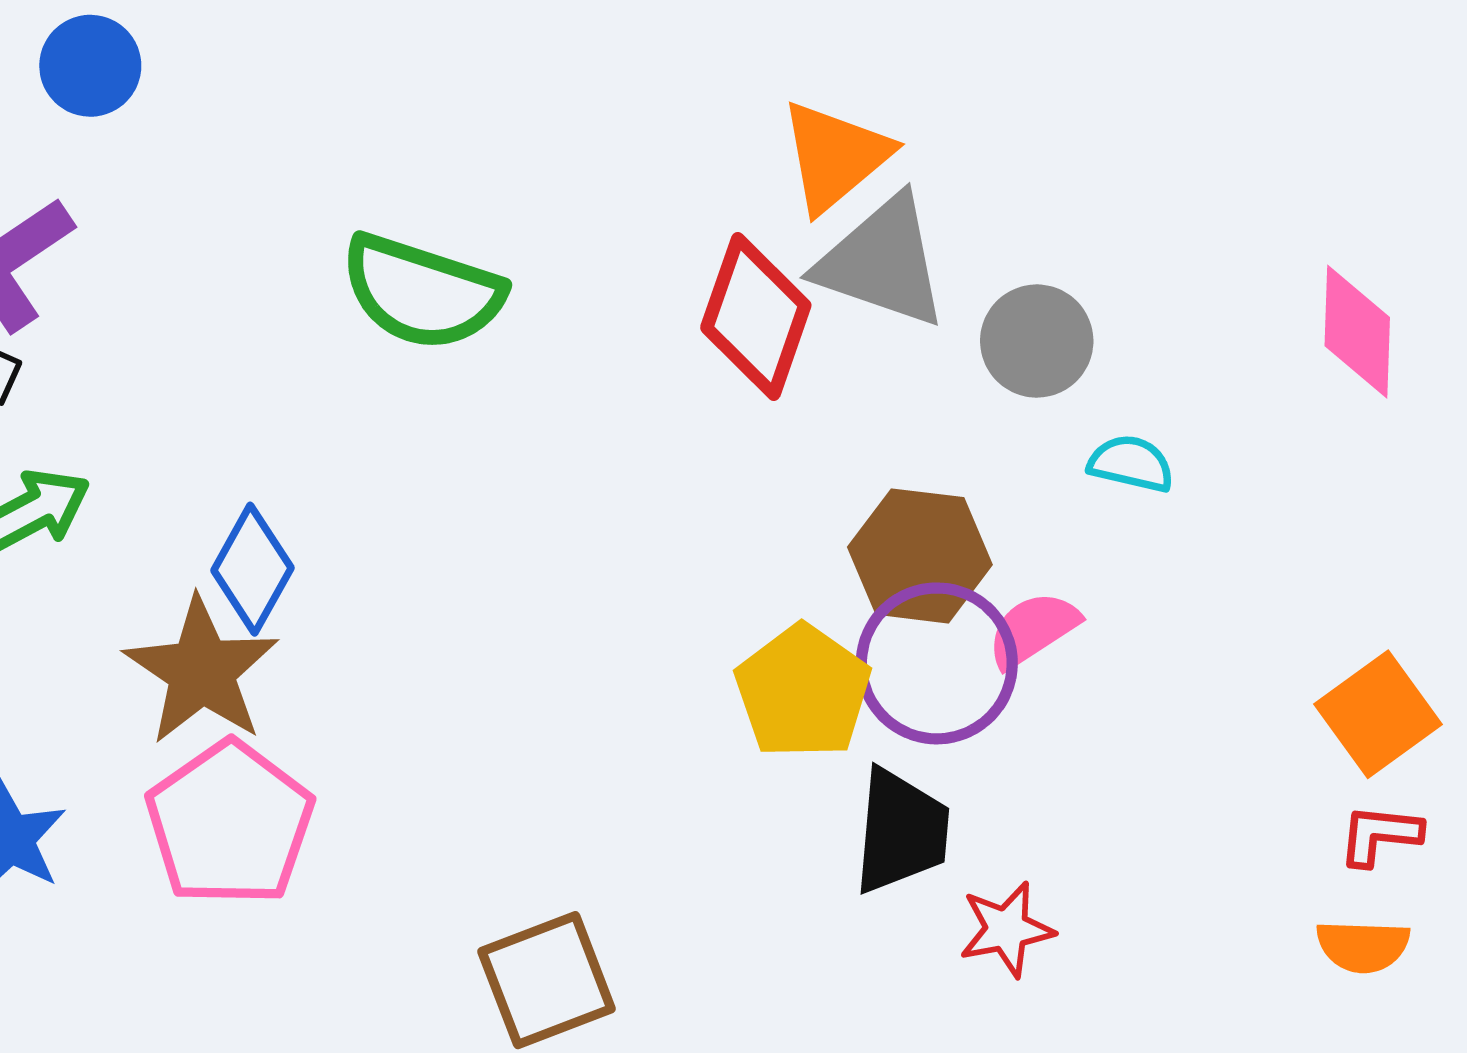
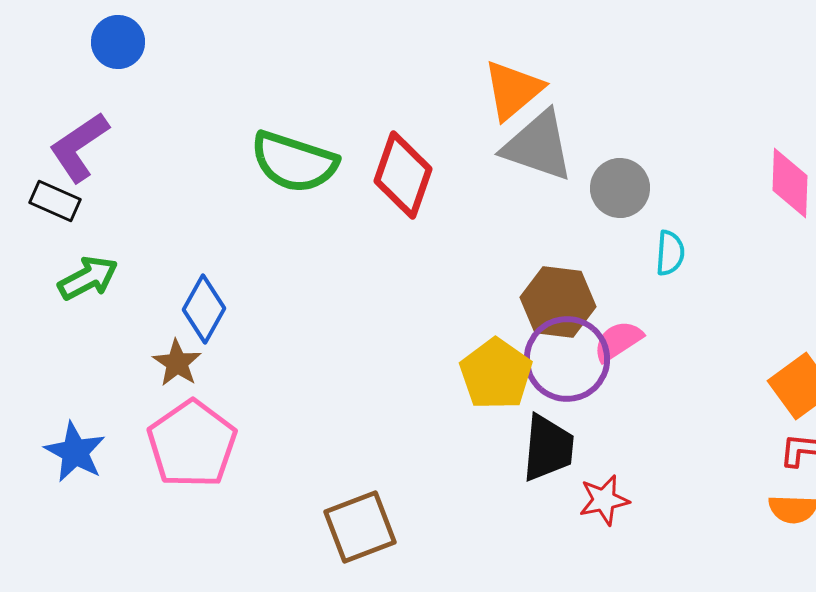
red diamond: (756, 317) -> (403, 175), moved
cyan semicircle: (1131, 464) -> (670, 253), turned 81
brown star: (202, 671) -> (177, 363), size x0.6

